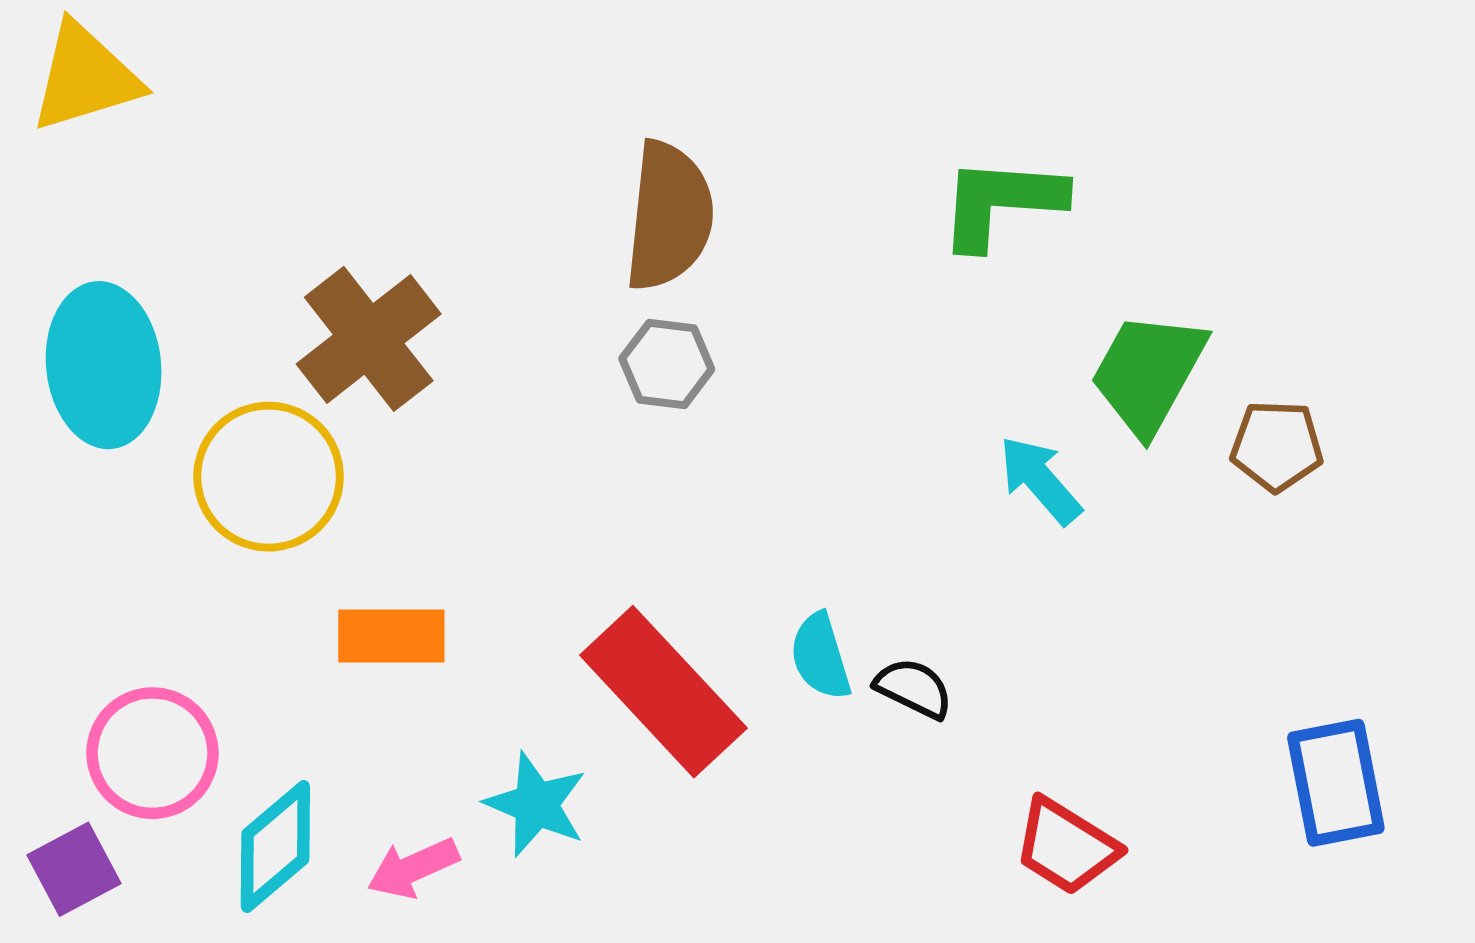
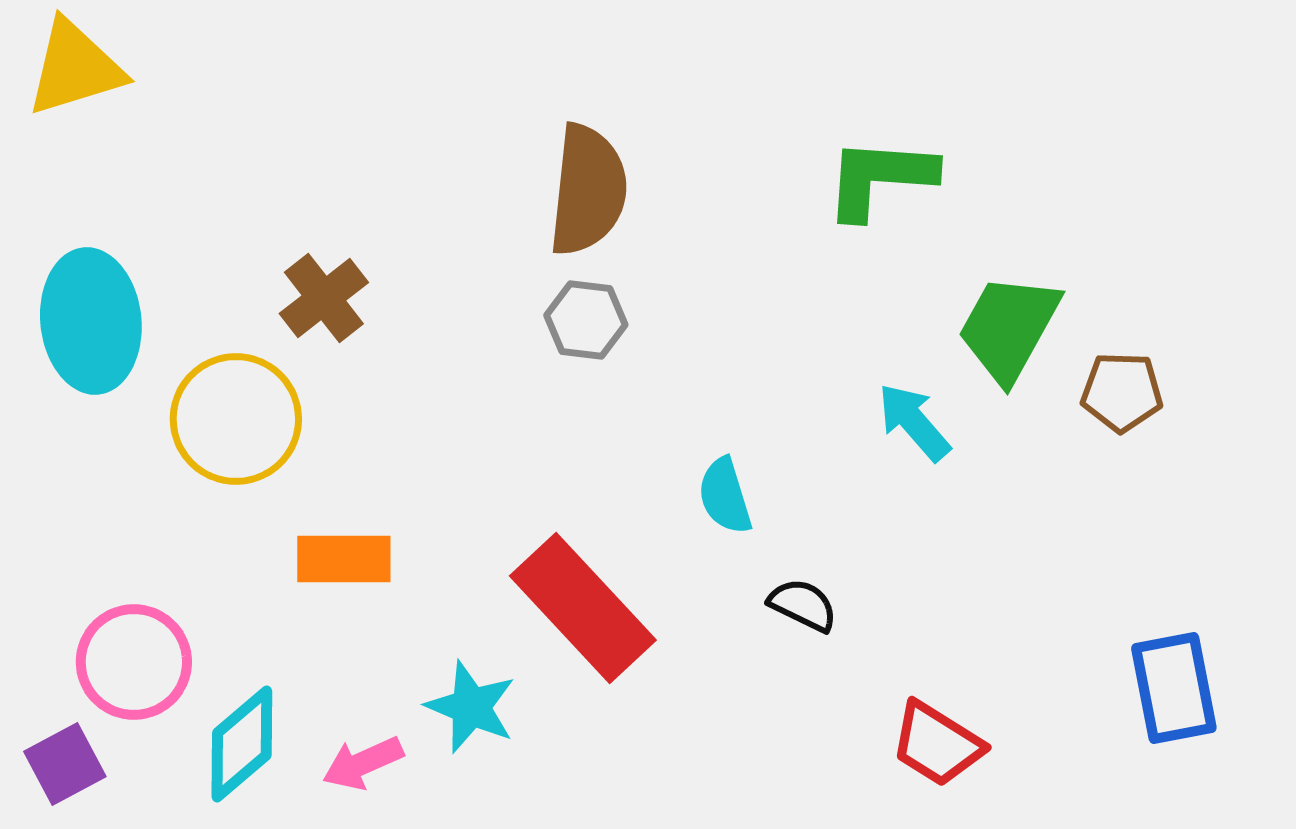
brown cross: (369, 339) -> (324, 298), size x0.7
cyan semicircle: (820, 656) -> (725, 496), moved

